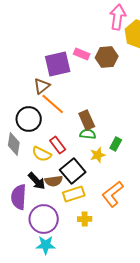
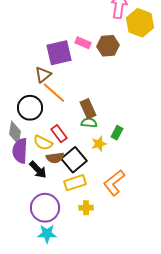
brown semicircle: (54, 181) -> (55, 158), moved
purple semicircle: (19, 197) -> (20, 151), moved

